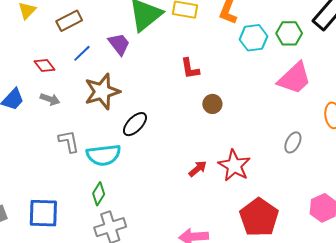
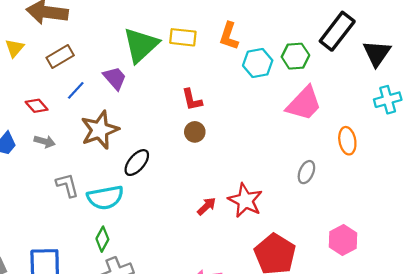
brown circle: (212, 104) -> (195, 132), moved

